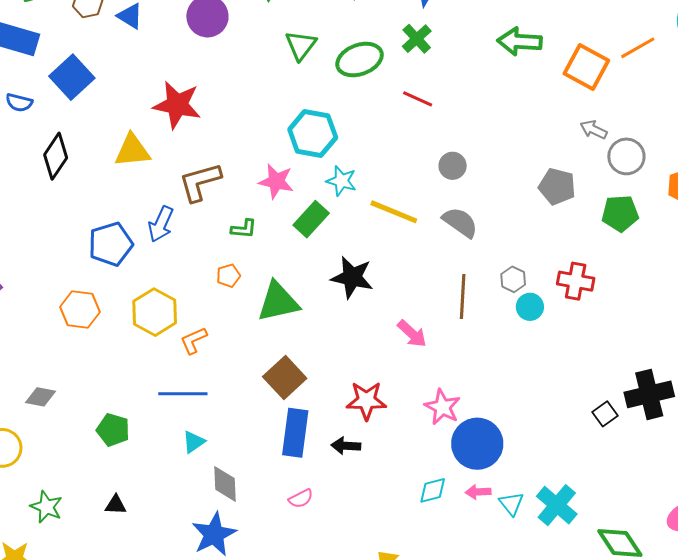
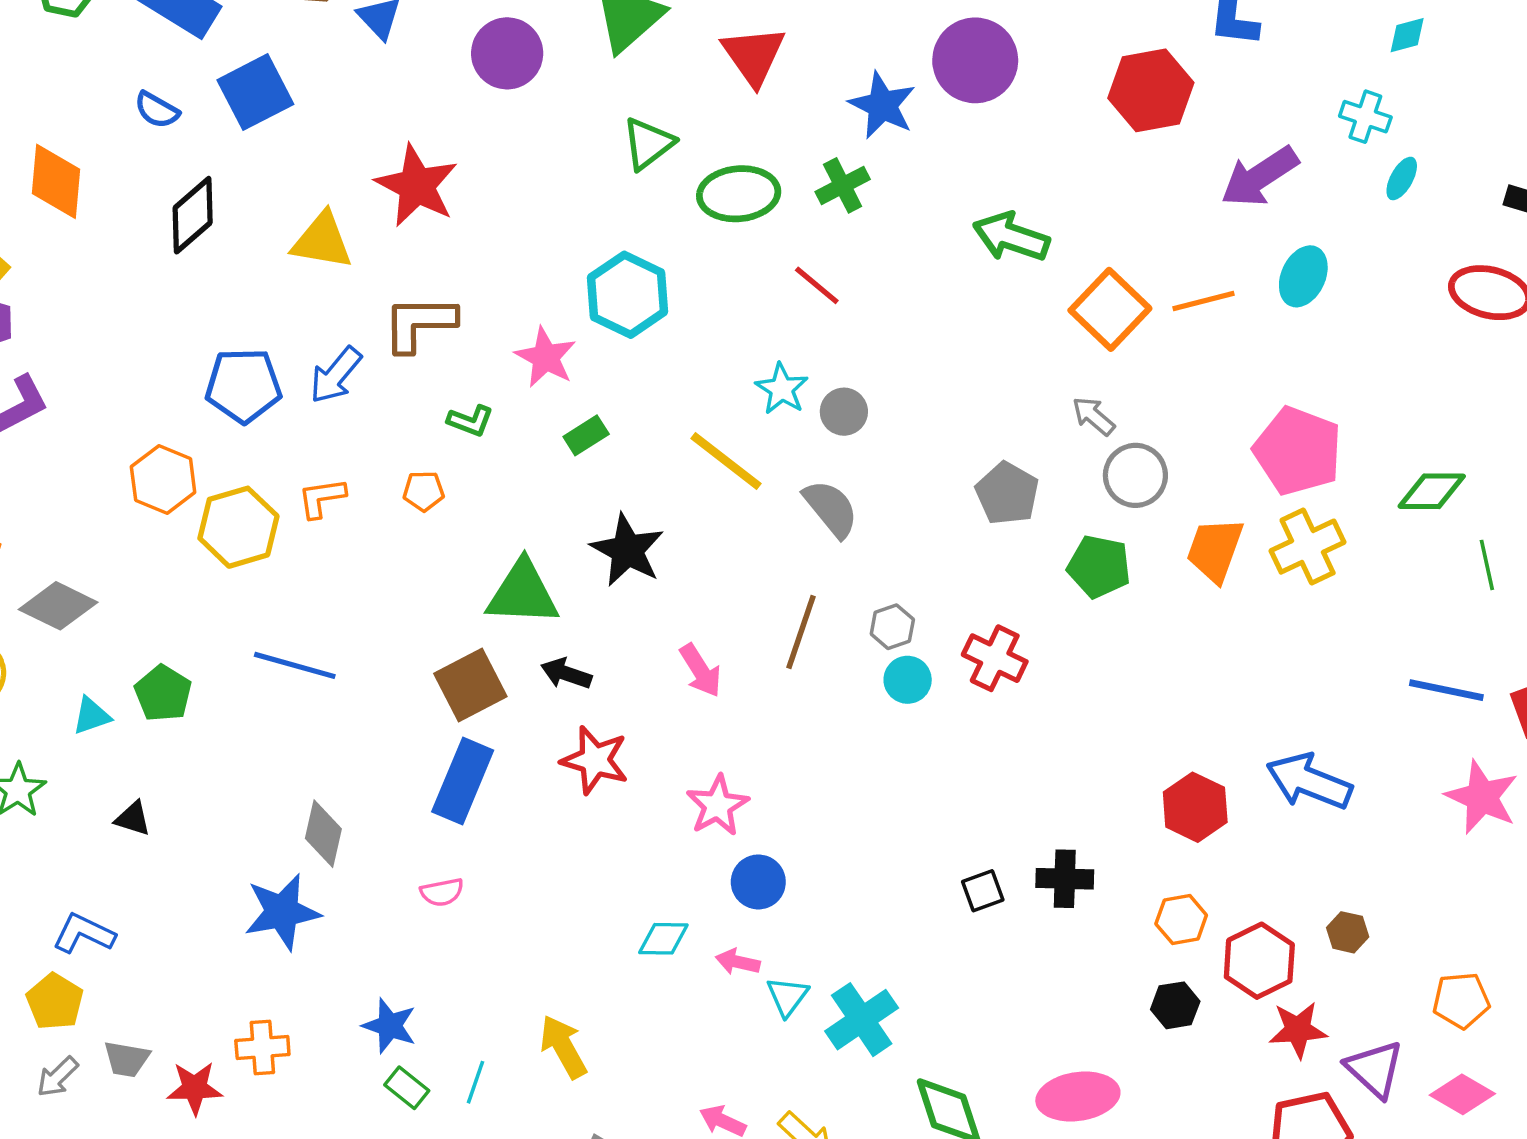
cyan star: (341, 181) -> (782, 389), moved
green rectangle: (311, 219) -> (586, 435), size x0.7
green triangle: (278, 302) -> (523, 593), moved
yellow hexagon: (155, 312) -> (238, 527), moved
orange L-shape: (194, 340) -> (322, 498), moved
black cross: (649, 394) -> (1065, 879), size x0.7
gray diamond: (40, 397) -> (58, 606), size x1.4
cyan triangle: (194, 442) -> (91, 716), moved
blue circle: (477, 444) -> (758, 882), size x0.6
black arrow: (346, 446) -> (566, 674), moved

